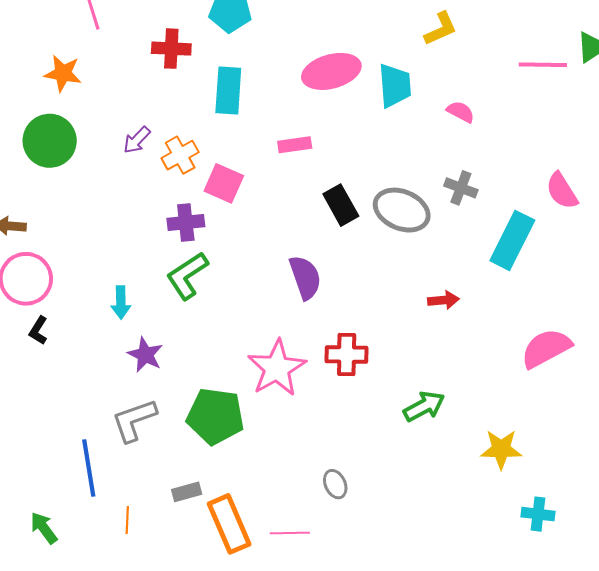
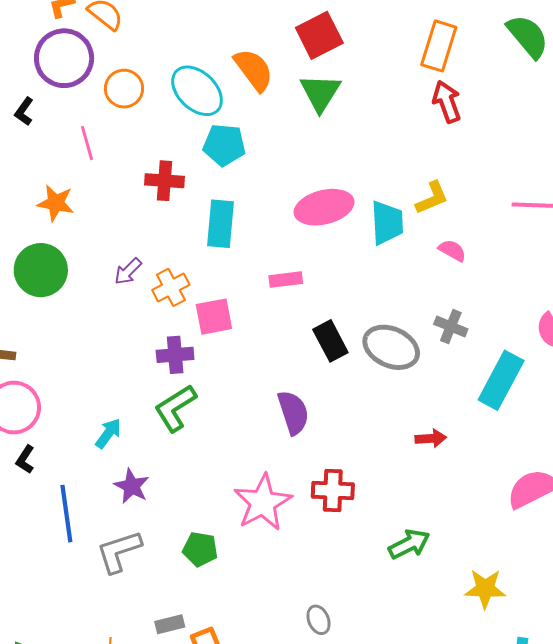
yellow L-shape: (441, 29) -> (432, 198), moved
pink square: (224, 183) -> (214, 317), turned -36
cyan arrow: (121, 302) -> (108, 433), turned -144
green pentagon: (215, 416) -> (200, 549), size x0.6
blue line: (89, 468) -> (66, 514), moved

